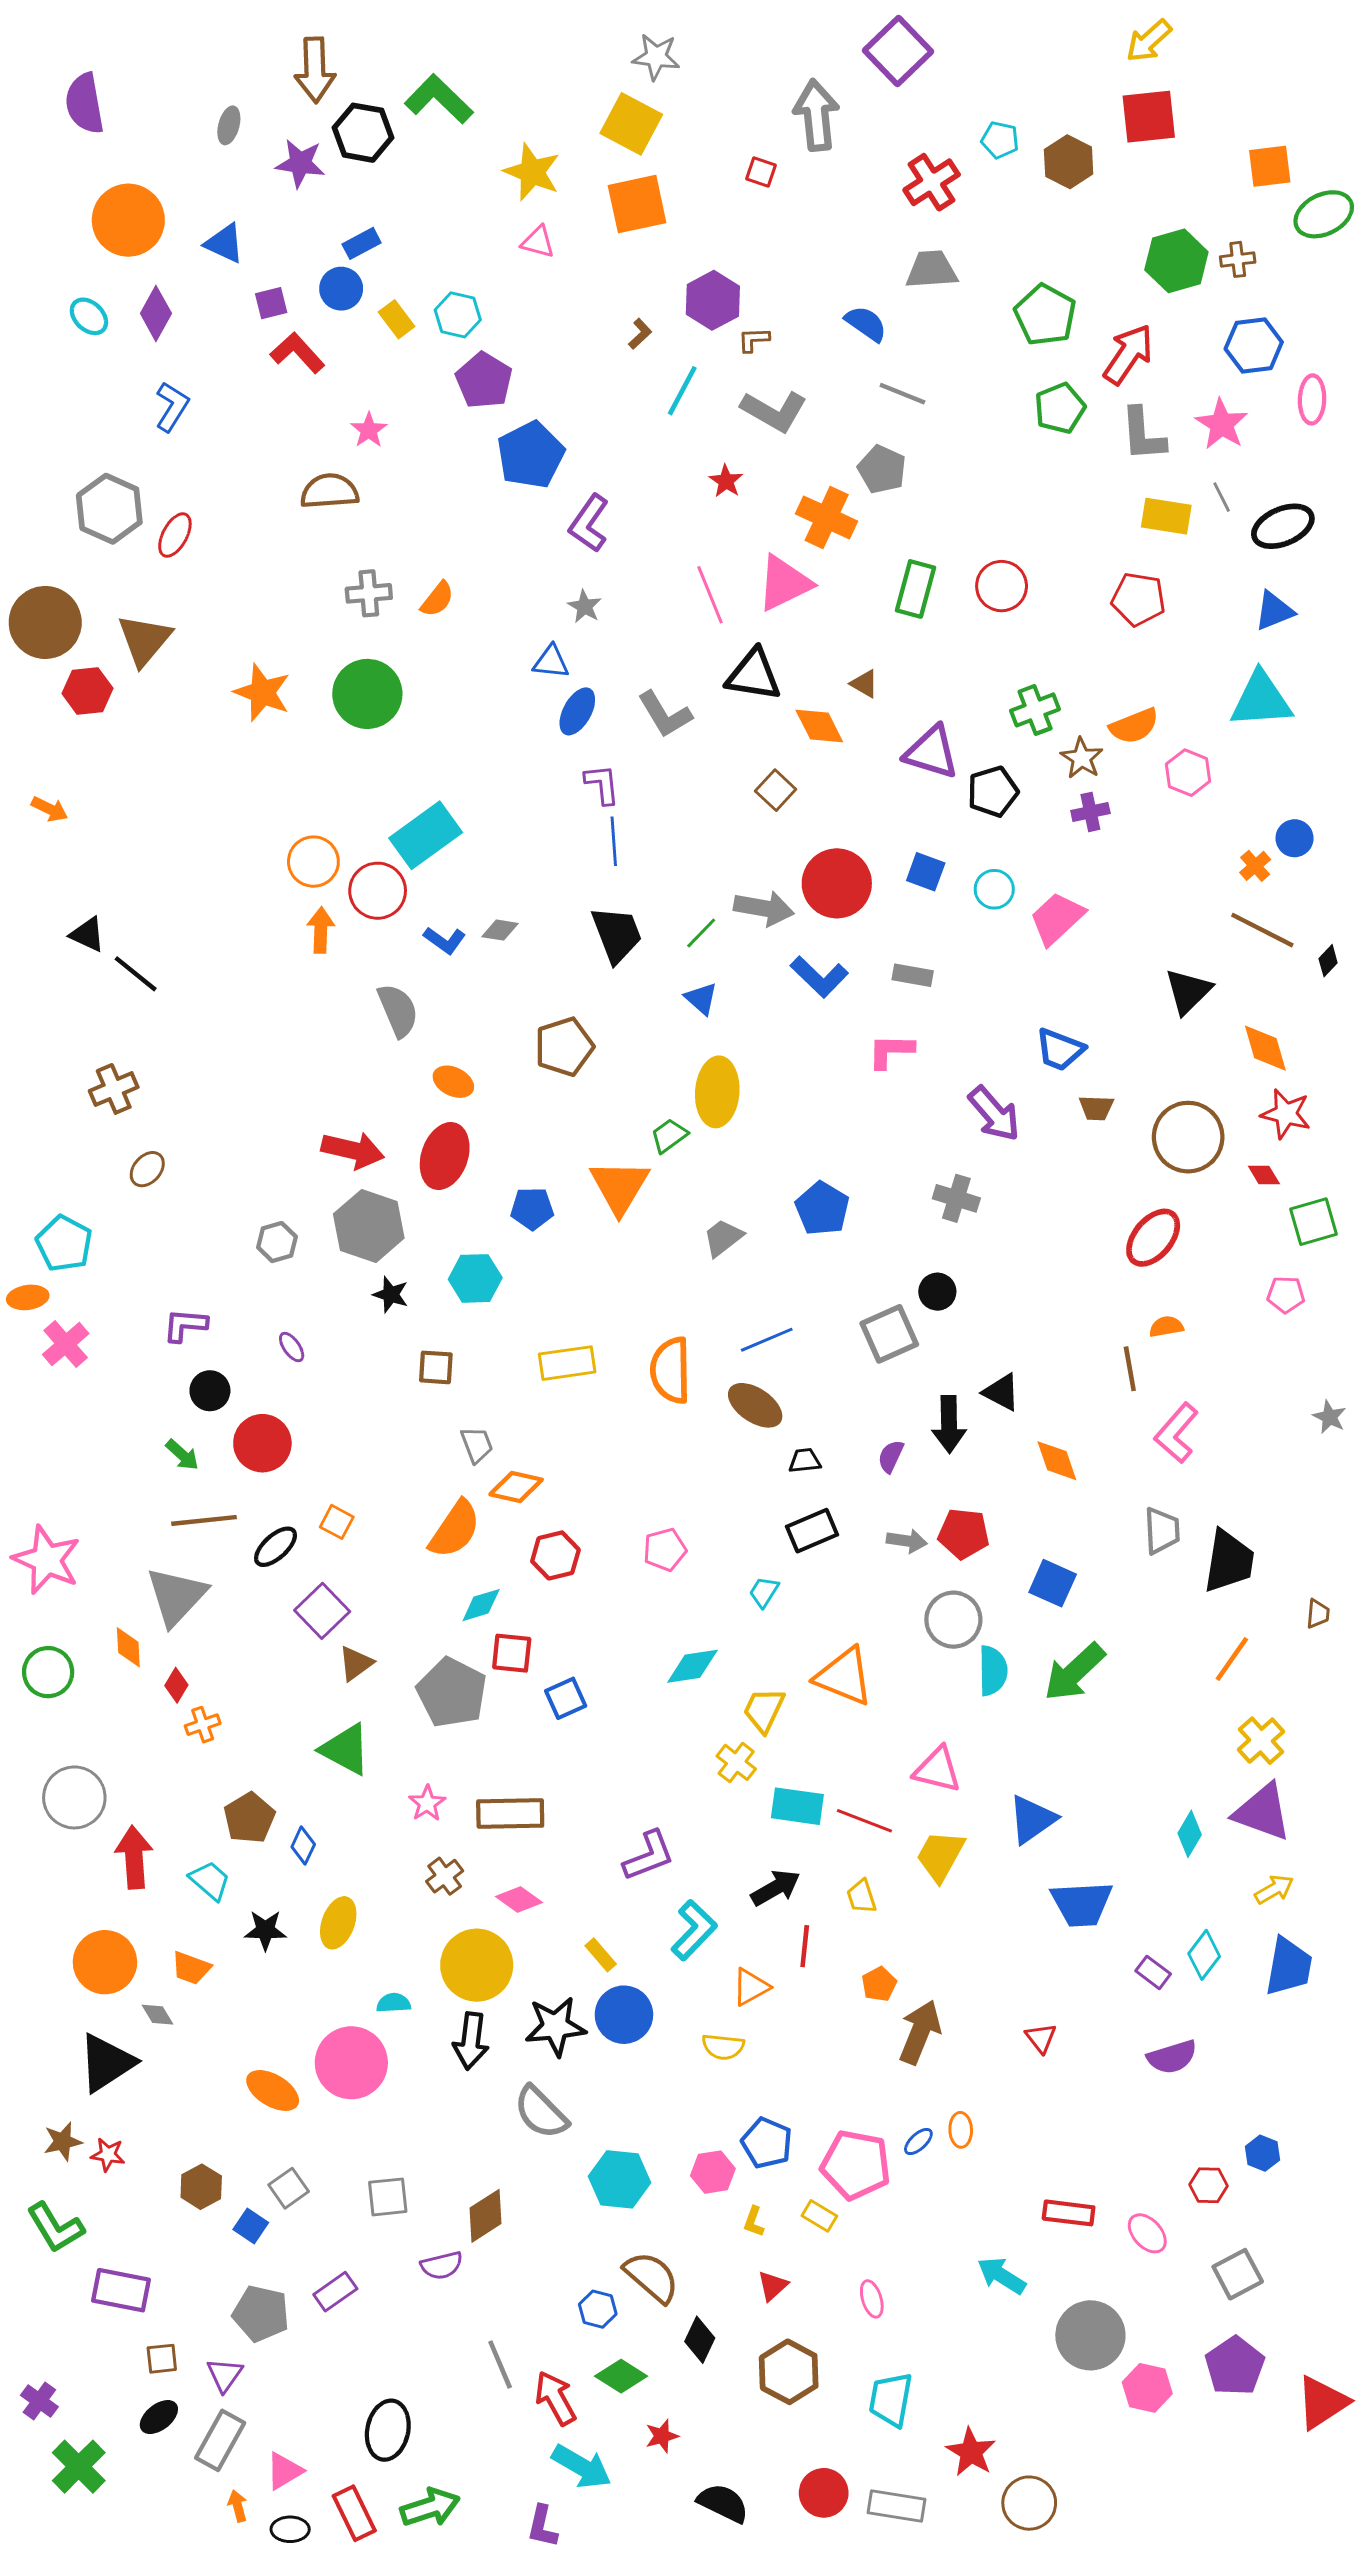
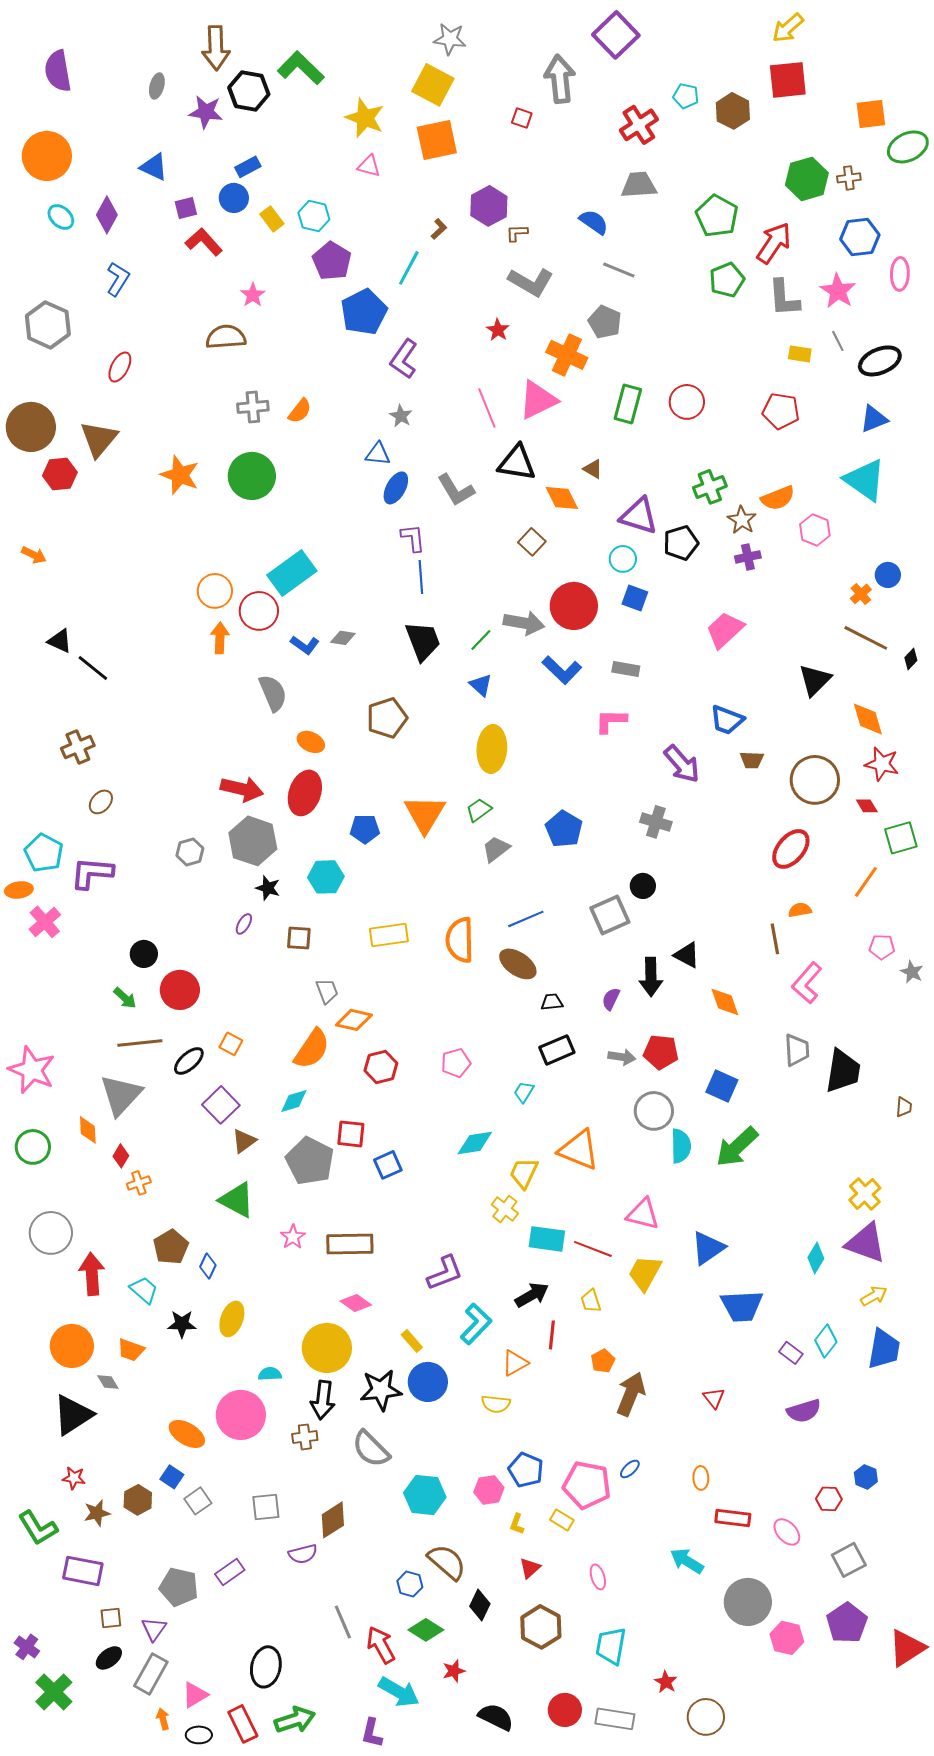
orange circle: (128, 220) -> (47, 156), moved
cyan line: (682, 391) -> (409, 268), moved
gray hexagon: (109, 509) -> (48, 325), moved
yellow rectangle: (1166, 516) -> (800, 354), size x0.7
cyan triangle: (1261, 700) -> (865, 480), turned 39
cyan circle: (994, 889) -> (623, 559), moved
green trapezoid: (669, 1136) -> (479, 810), moved
pink pentagon: (1286, 1295) -> (882, 947), moved
purple L-shape: (185, 1325) -> (92, 873), moved, size x1.4
purple ellipse: (292, 1347) -> (244, 924), moved, turned 65
cyan diamond: (481, 1605) -> (294, 1101), moved
orange line: (1232, 1659) -> (866, 882), moved
brown cross: (445, 1876) -> (305, 1437), moved, turned 30
orange ellipse: (961, 2130) -> (701, 1478), moved
brown star: (63, 2142) -> (97, 1513), moved
blue square: (251, 2226) -> (172, 1477), moved
red star: (971, 2452) -> (666, 1682), size x0.7

